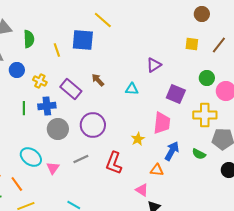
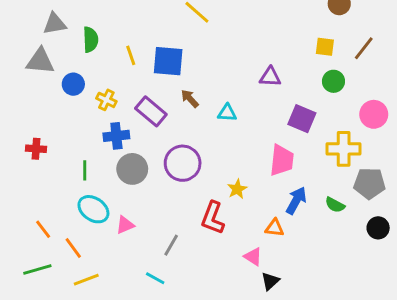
blue square: (83, 40) -> (168, 61), moved
purple triangle: (154, 65) -> (270, 77), turned 35
green circle: (207, 78) -> (333, 81), moved
cyan triangle: (132, 89) -> (227, 113), moved
green line: (24, 108) -> (85, 170), moved
yellow star: (138, 139) -> (237, 189), moved
gray line: (81, 159) -> (171, 245), moved, turned -35
pink triangle: (53, 168) -> (125, 225), turned 32

